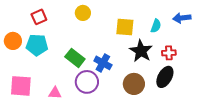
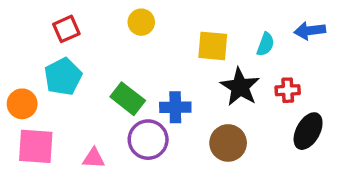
orange circle: (13, 41) -> (22, 104), moved
cyan pentagon: (37, 45) -> (63, 77), turned -30
blue cross: (103, 63) -> (175, 107), turned -30
black ellipse: (165, 77) -> (308, 131), moved

